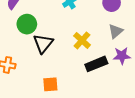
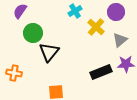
yellow cross: (82, 40) -> (96, 27), moved

